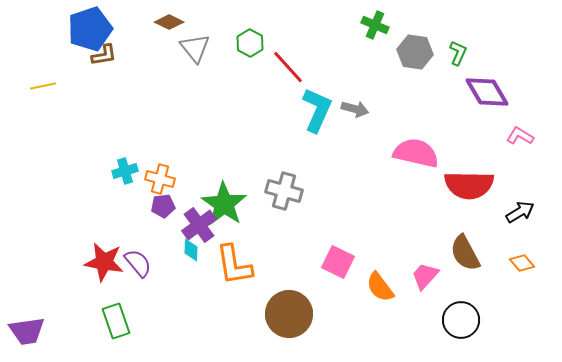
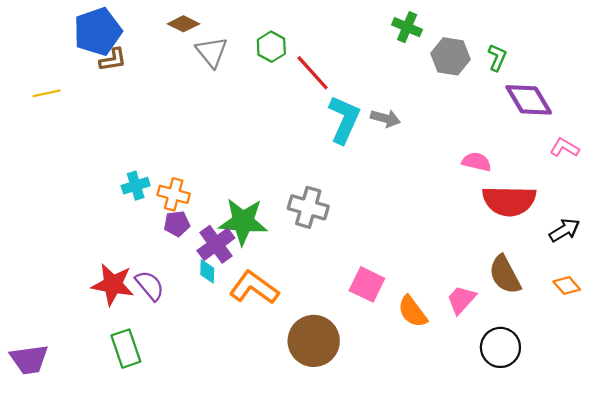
pink semicircle: (416, 153) -> (477, 162), moved, size x0.6
green star: (224, 204) -> (243, 221), turned -30
orange L-shape: (234, 265) -> (254, 288), turned 135

